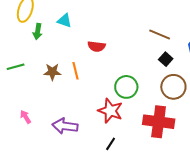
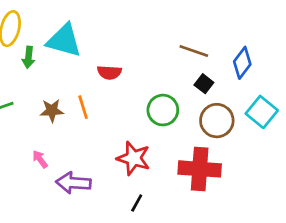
cyan triangle: (65, 21) -> (64, 40), size x1.8
green circle: (126, 87) -> (163, 110), moved
pink arrow: (26, 117) -> (40, 159), moved

